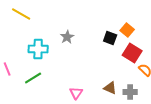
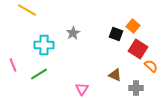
brown triangle: (110, 88) -> (115, 75), moved

